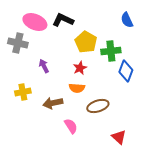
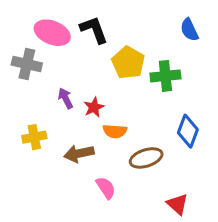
black L-shape: (63, 20) -> (94, 30), turned 45
red star: (80, 68) -> (94, 107), moved
blue diamond: (126, 71) -> (188, 131), moved

